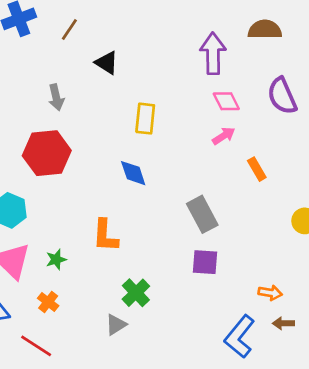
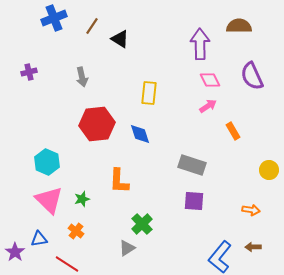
black triangle: (107, 63) -> (120, 39), moved
red hexagon: (47, 153) -> (97, 124), moved
gray rectangle: (202, 214) -> (192, 165), turned -44
orange arrow: (270, 293) -> (251, 210), moved

